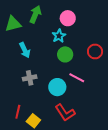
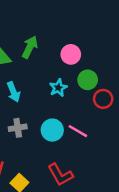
cyan star: (59, 36) -> (58, 88), moved
green circle: (65, 54) -> (88, 80), moved
cyan circle: (57, 87) -> (52, 130), moved

